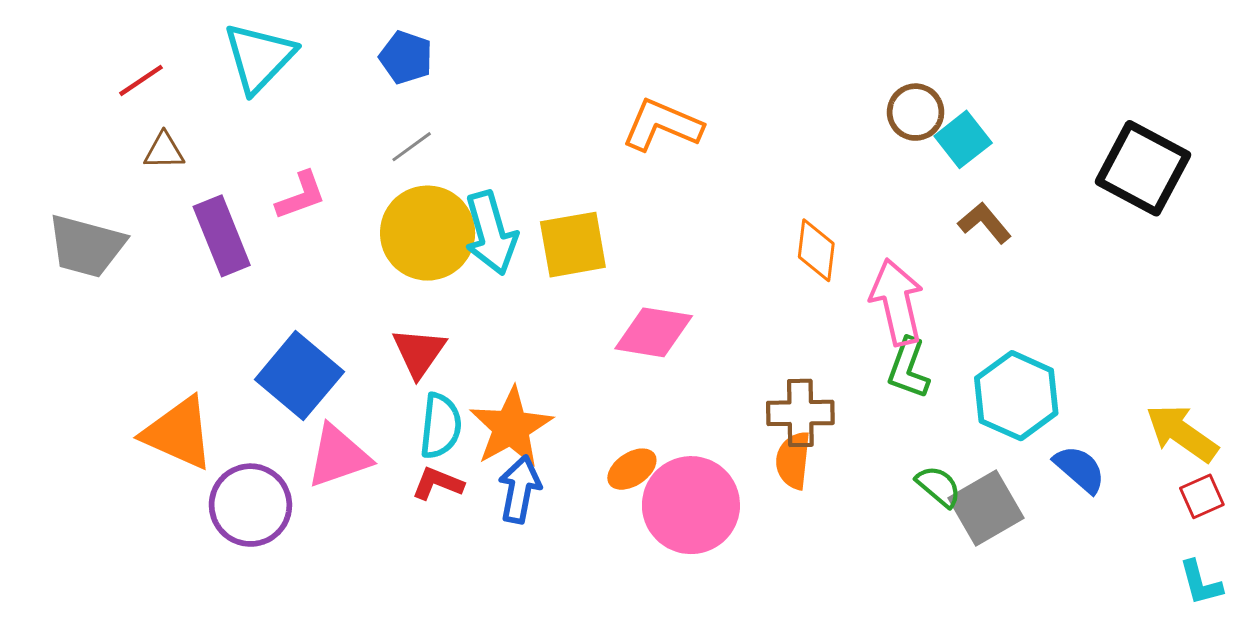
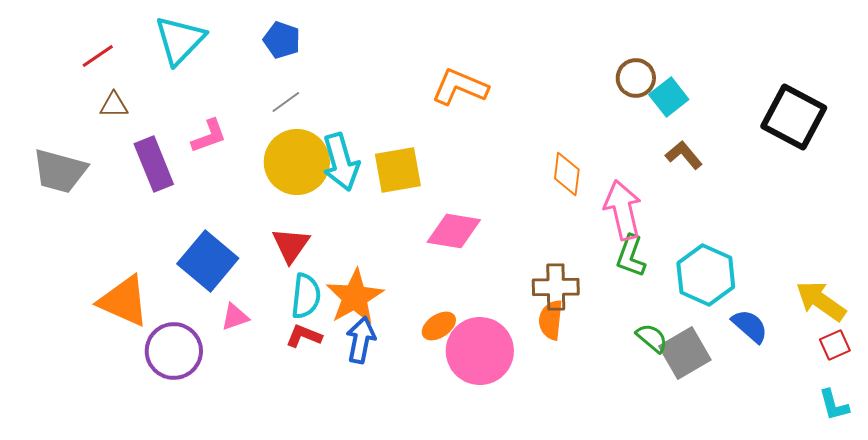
pink triangle: (338, 456) -> (235, 317), size x0.6

